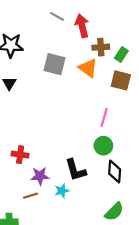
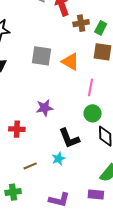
gray square: (54, 64) -> (42, 56), moved
orange triangle: (88, 68) -> (70, 62), moved
purple star: (40, 176) -> (45, 108), moved

